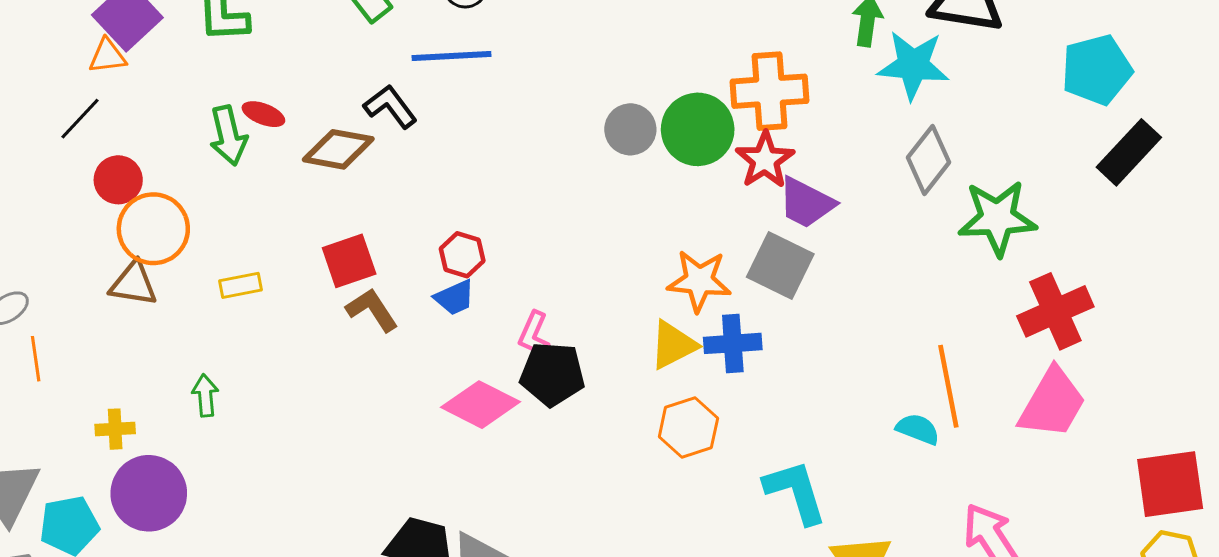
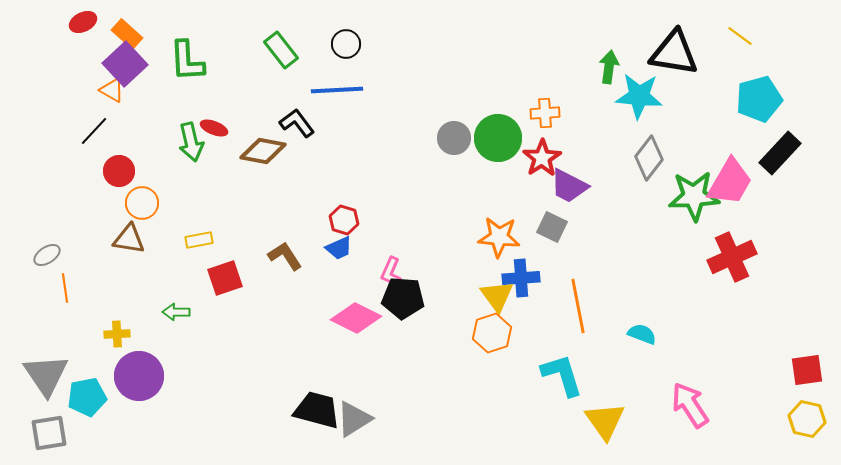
orange triangle: (107, 56) -> (112, 90), turned 36
orange cross: (769, 91) -> (545, 113), size x0.6
orange circle: (153, 229) -> (142, 203), size x0.7
red square: (349, 261) -> (225, 278), moved
gray square: (780, 265) -> (552, 227), size x0.7
yellow triangle: (673, 345) -> (497, 296), moved, turned -39
orange line: (948, 386) -> (578, 306), moved
green arrow: (205, 395) -> (176, 312), turned -84
pink trapezoid: (1052, 403) -> (730, 182), moved
red square: (1170, 484) -> (807, 370), size x0.7

